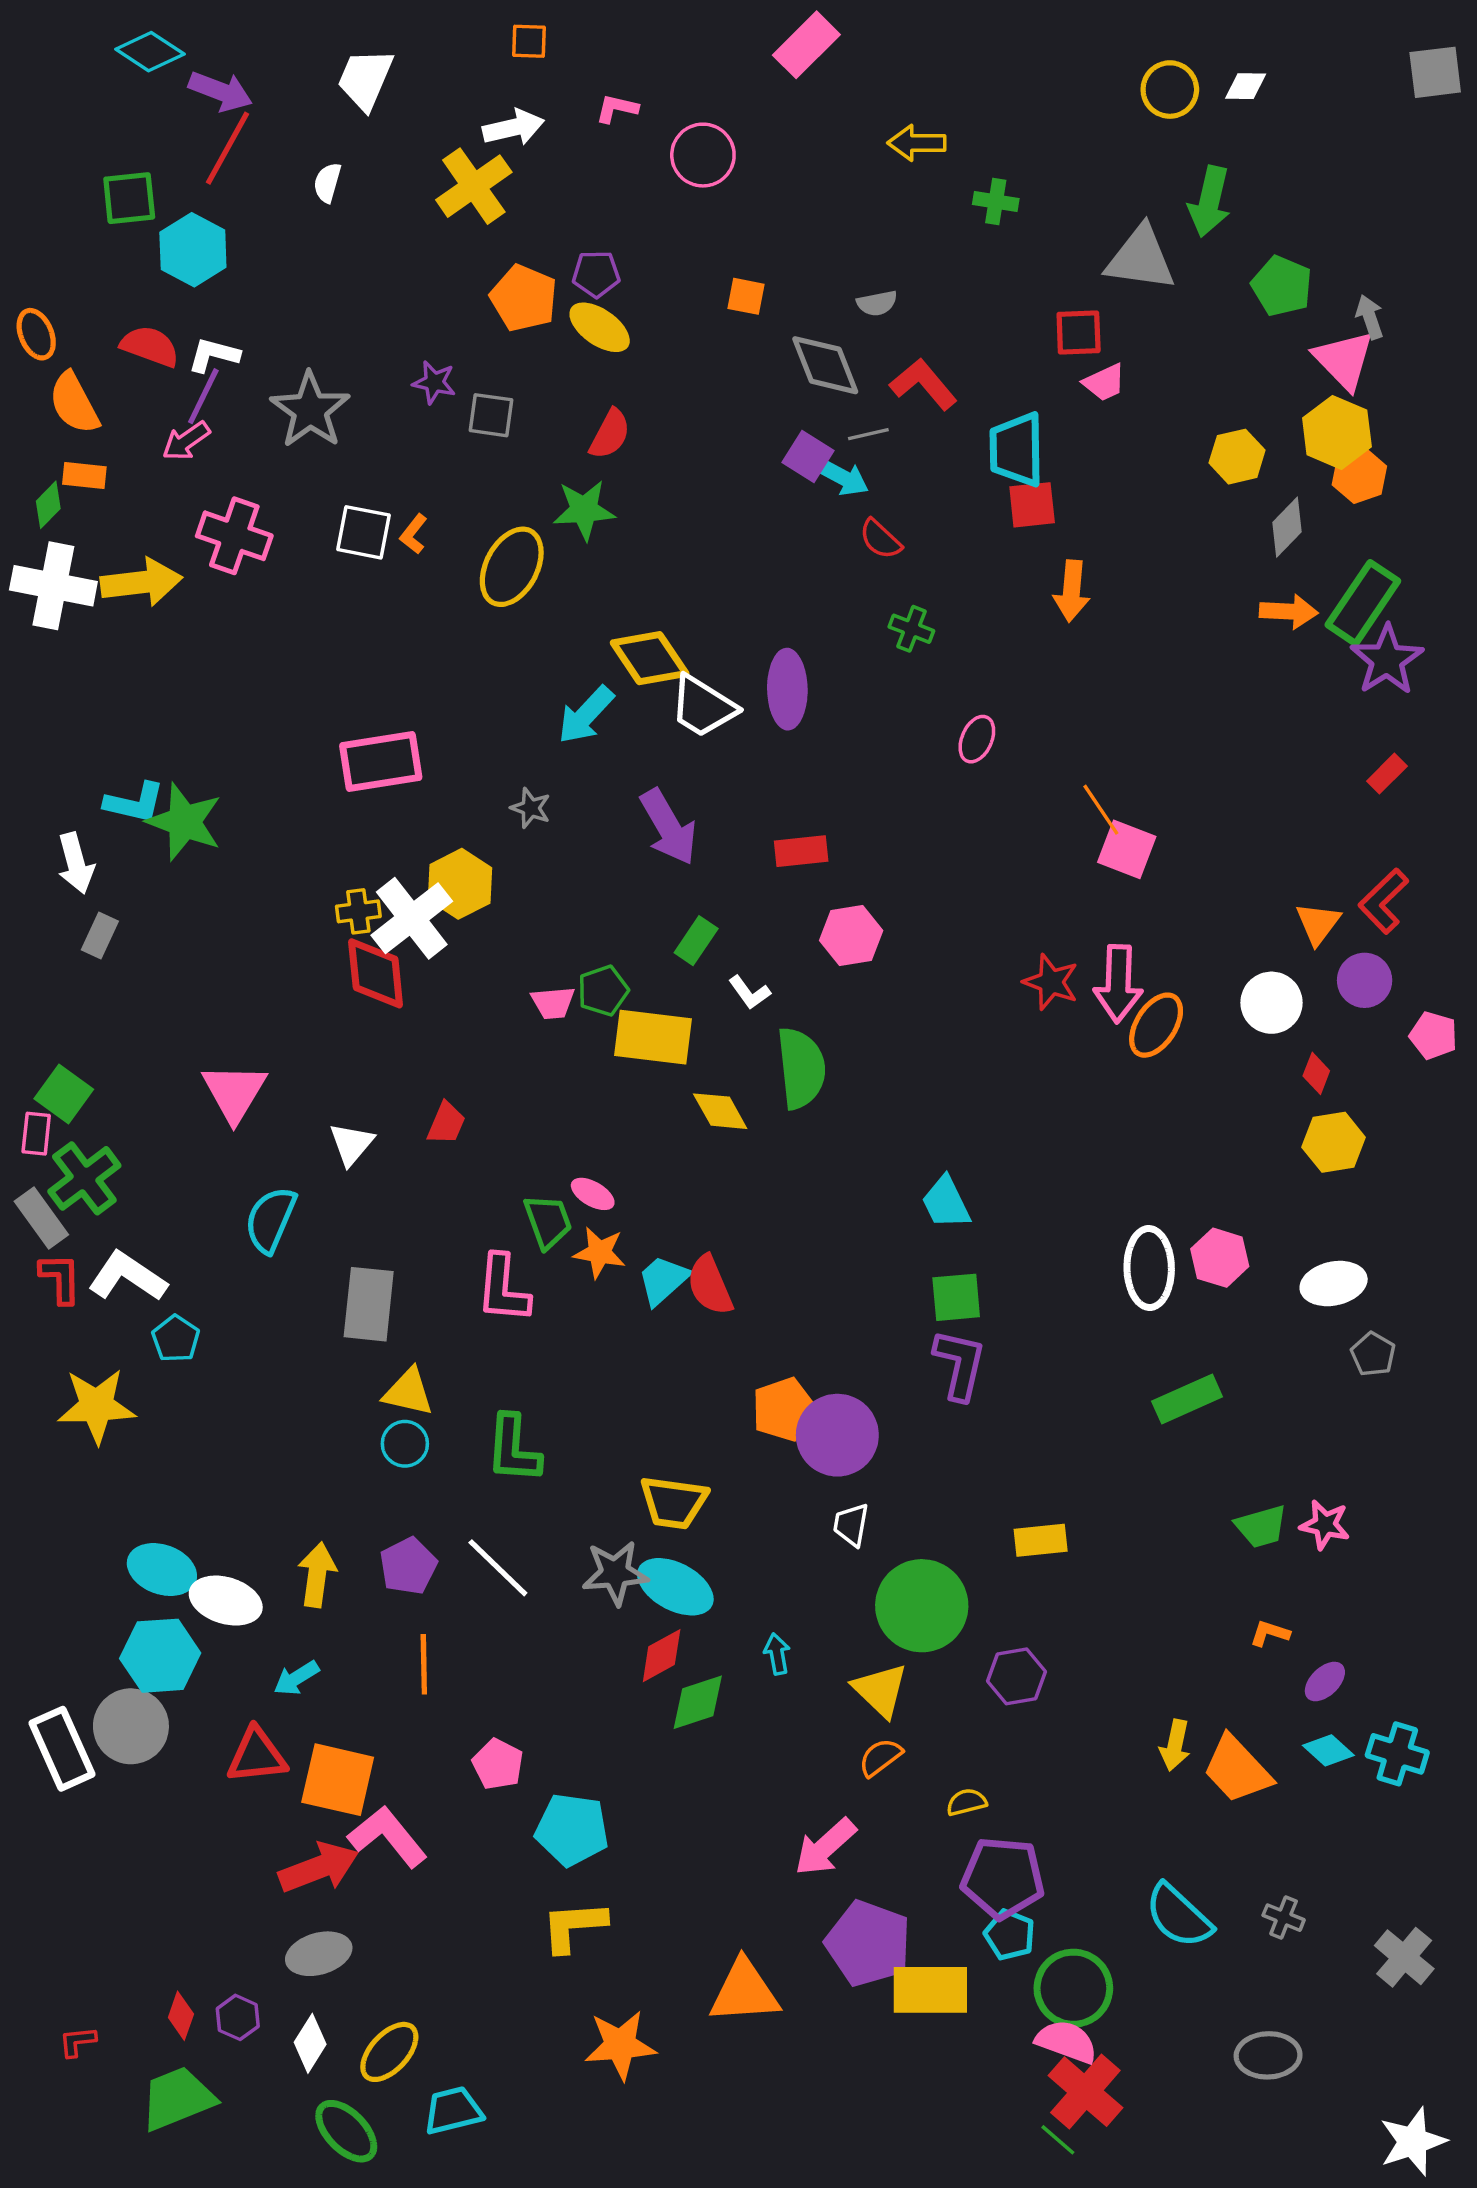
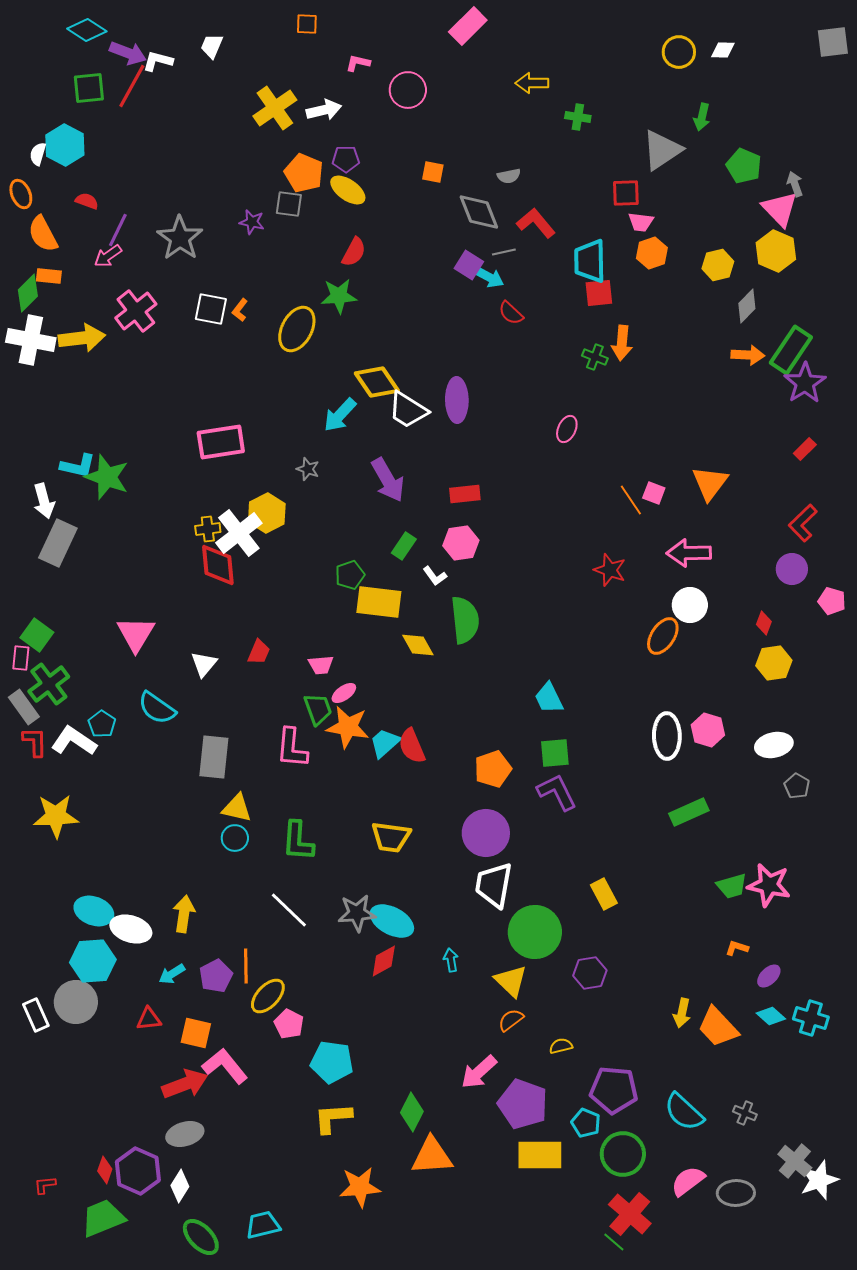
white trapezoid: (365, 79) -> (212, 46), size x0.7
white arrow: (513, 127) -> (324, 110), moved
white semicircle: (327, 183) -> (38, 154), moved
green square: (129, 198) -> (89, 88), moved
green arrow: (1209, 202) -> (702, 117), size x0.7
cyan hexagon: (193, 250) -> (65, 145), moved
gray triangle: (1141, 258) -> (662, 150), turned -42
red semicircle: (150, 346) -> (87, 201), size x0.7
white L-shape: (214, 355) -> (158, 61), moved
pink trapezoid: (1104, 382) -> (641, 222), turned 32
gray square: (491, 415) -> (289, 204), moved
orange hexagon: (1359, 475) -> (652, 253), moved
green diamond: (48, 505) -> (28, 293), size x1.4
pink cross: (234, 536) -> (136, 311), turned 33
green cross: (911, 629) -> (595, 357), moved
orange line: (1101, 810) -> (631, 500), moved
pink square: (1127, 849) -> (654, 493), size x0.7
orange triangle: (1318, 923) -> (710, 483), moved, size x1.4
gray rectangle: (100, 935) -> (58, 543), size x1.8
pink hexagon: (851, 935) -> (461, 543), moved
pink arrow: (1118, 984) -> (689, 553), moved, turned 87
pink trapezoid: (553, 1003) -> (321, 665), moved
white circle: (1271, 1003) -> (690, 605), moved
orange ellipse: (1156, 1025) -> (663, 636), moved
pink ellipse: (593, 1194) -> (344, 693), turned -65
cyan semicircle: (270, 1220) -> (157, 708), turned -78
orange star: (600, 1253) -> (348, 727), size x1.4
cyan pentagon: (176, 1339) -> (102, 724), moved
purple L-shape: (960, 1364) -> (557, 792), turned -39
orange pentagon: (784, 1409) -> (493, 769), moved
yellow trapezoid: (674, 1502) -> (391, 837), moved
white trapezoid: (851, 1525) -> (494, 885), size x1.8
pink star: (1325, 1525) -> (769, 885), size x1.5
yellow rectangle: (1041, 1540) -> (604, 894), turned 68
purple pentagon: (408, 1566) -> (216, 976), moved
green diamond: (698, 1702) -> (412, 1112), moved, turned -45
white rectangle: (62, 1749) -> (36, 1015), size x0.7
red triangle: (257, 1756) -> (149, 1019), size x0.7
orange square: (338, 1780) -> (196, 1033), size x0.7
purple pentagon: (1003, 1878) -> (614, 1090), moved
purple pentagon: (868, 1943) -> (523, 1104), moved
gray cross: (1404, 1957) -> (795, 1161), moved
purple hexagon: (238, 2017) -> (138, 1171), size x1.8
pink semicircle: (1066, 2042) -> (688, 1181), moved, turned -57
yellow ellipse: (389, 2052) -> (268, 996), moved
white star: (1413, 2142) -> (819, 1180), moved

